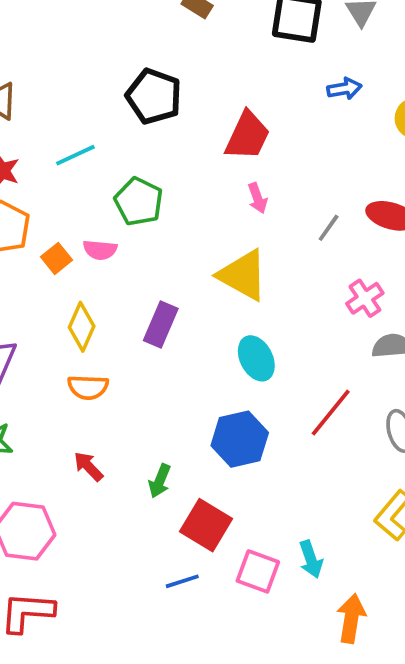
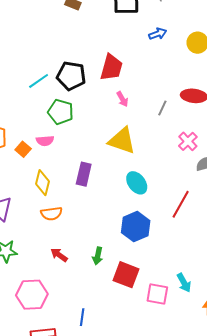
black pentagon: (154, 96) -> (71, 76), moved
cyan line: (75, 155) -> (39, 81), moved
blue line: (182, 581) -> (82, 317), moved, turned -54

